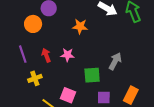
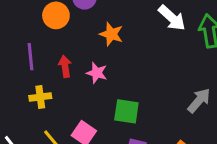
orange star: (80, 26) -> (111, 34), moved
gray arrow: (115, 61) -> (199, 101), moved

